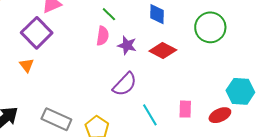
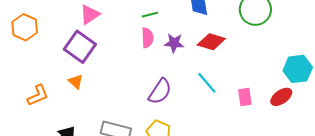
green line: (109, 14) -> (150, 15), turned -49
purple semicircle: (125, 84) -> (160, 91), moved
cyan line: (150, 115) -> (207, 83), moved

